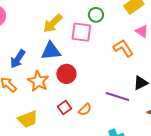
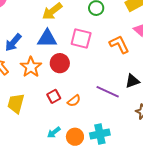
pink square: (81, 32) -> (81, 39), moved
yellow trapezoid: (28, 119) -> (16, 103), turned 120

